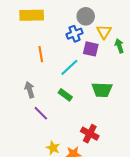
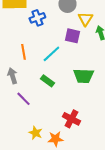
blue cross: (74, 34) -> (37, 18), moved
orange line: (41, 54) -> (23, 52), moved

